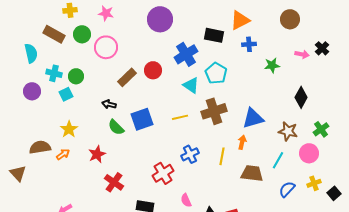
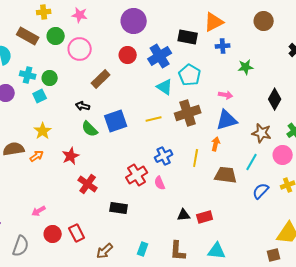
pink arrow: (302, 54) -> (226, 95), moved
red circle: (153, 70) -> (128, 55), moved
pink semicircle: (186, 200) -> (160, 183), moved

